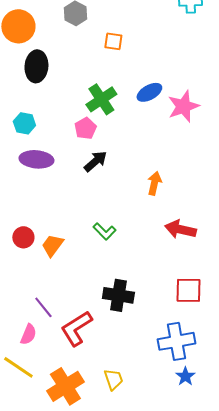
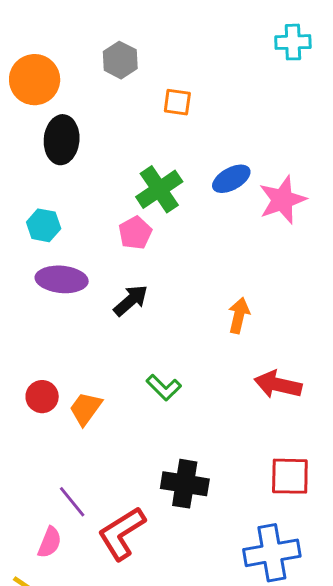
black arrow: (95, 161) -> (131, 300), moved

